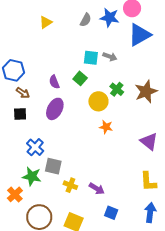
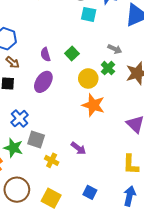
gray arrow: (110, 57) -> (115, 49), moved
cyan square: (91, 58) -> (89, 14), moved
orange star: (106, 127) -> (93, 105), size x1.6
purple arrow: (97, 189) -> (78, 148), moved

